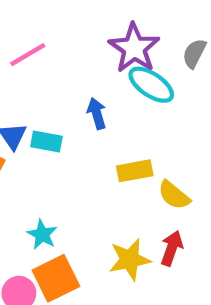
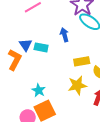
yellow star: (130, 259) -> (77, 85), moved

